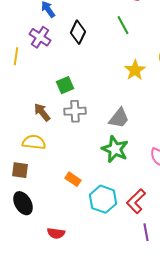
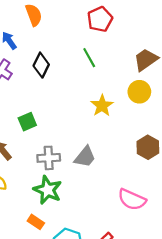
gray cross: (75, 111) -> (49, 158), moved
green star: (115, 149) -> (48, 190), moved

